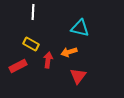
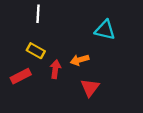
cyan triangle: (80, 28) -> (105, 30), moved

